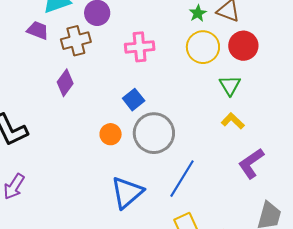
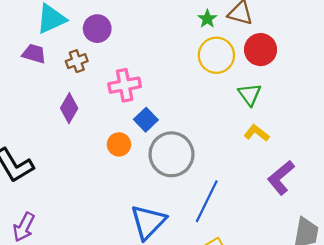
brown cross: (76, 41) -> (77, 61), size x0.7
pink cross: (140, 47) -> (125, 85), moved
orange circle: (111, 134) -> (119, 144), moved

